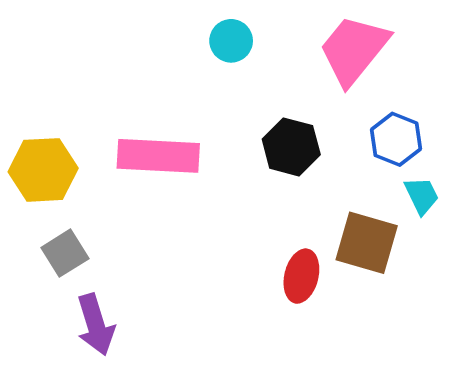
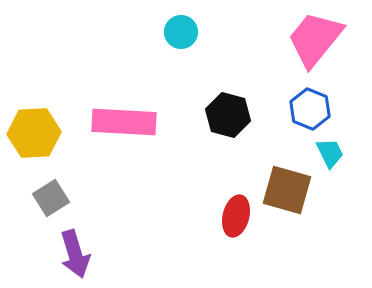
pink trapezoid: (354, 50) -> (315, 39), moved

